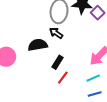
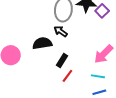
cyan line: (93, 78) -> (98, 76), turned 32

